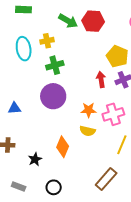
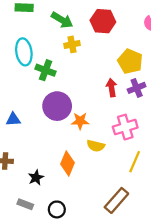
green arrow: (68, 21) -> (62, 20), moved
yellow cross: (47, 41) -> (72, 44), moved
green cross: (55, 65) -> (46, 70), moved, turned 36
orange star: (89, 110) -> (80, 121), moved
gray rectangle: (19, 187) -> (25, 204), moved

